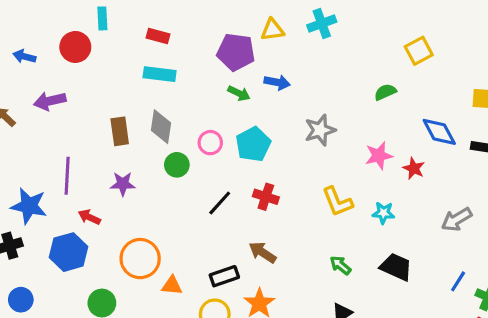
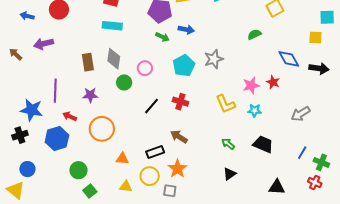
cyan pentagon: (253, 144) -> (184, 66), moved
pink star: (379, 156) -> (251, 85), moved
orange circle: (140, 259) -> (102, 129), moved

